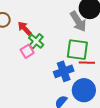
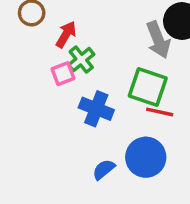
red arrow: (25, 28) -> (66, 34), turned 63
blue cross: (64, 71) -> (96, 109), moved, turned 30

